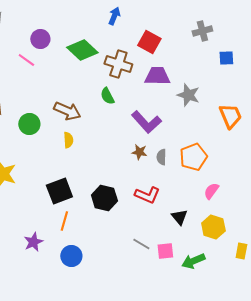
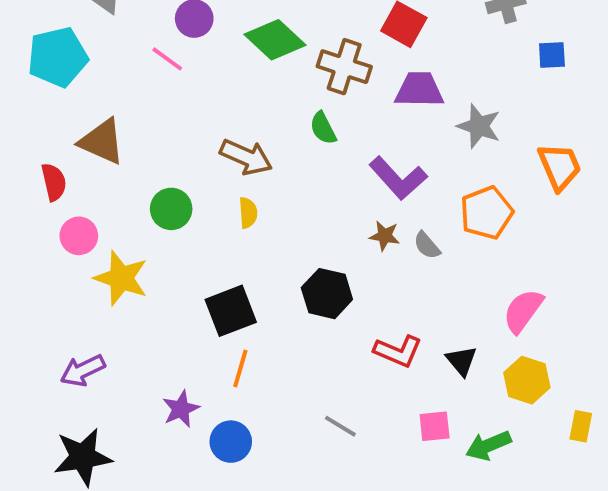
green circle: (29, 124) -> (171, 209), moved
gray semicircle: (161, 157) -> (427, 245), turned -42
orange pentagon: (193, 157) -> (487, 213), moved
pink semicircle: (211, 191) -> (523, 311), size x1.4
red L-shape: (147, 195) -> (398, 351), moved
black hexagon: (104, 198) -> (327, 294), moved
gray line: (141, 244) -> (340, 426), moved
blue circle: (71, 256) -> (231, 442), moved

